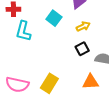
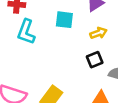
cyan square: (54, 18) -> (64, 20), turned -35

